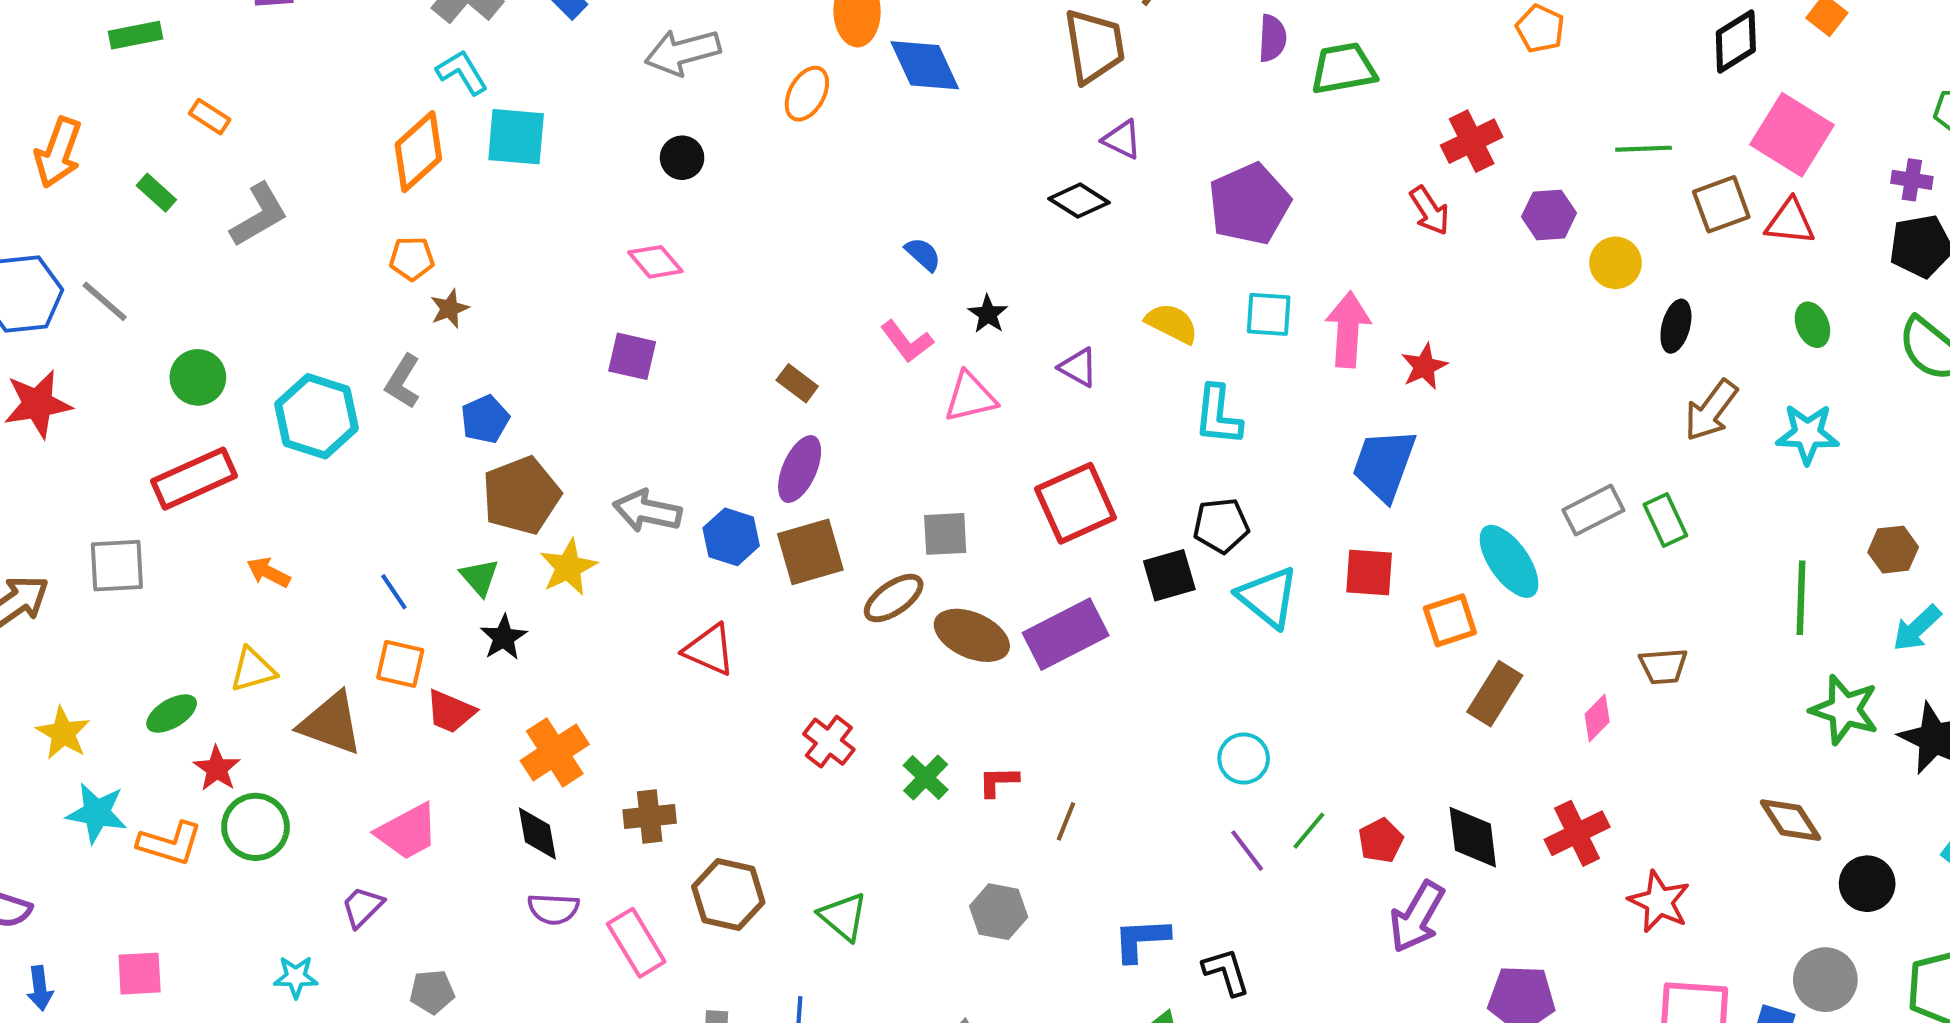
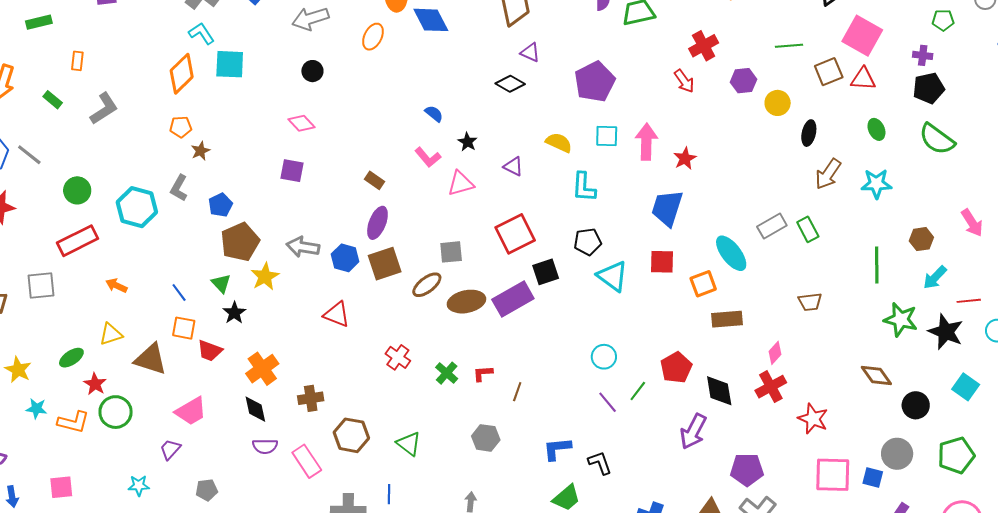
orange rectangle: (210, 117) -> (77, 61), turned 66
black square: (1169, 575) -> (546, 272), moved
brown ellipse: (972, 635) -> (466, 302), turned -33
brown rectangle: (1495, 694) -> (727, 319), turned 56
pink diamond: (1597, 718) -> (775, 353), moved
cyan star: (97, 813) -> (36, 409), size x0.7
red pentagon: (1381, 841) -> (676, 368), moved, size x1.4

